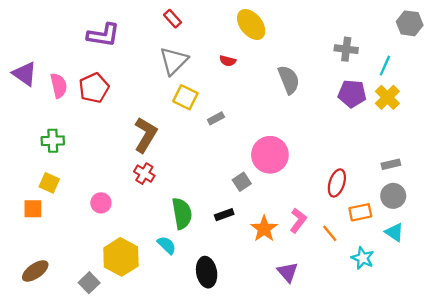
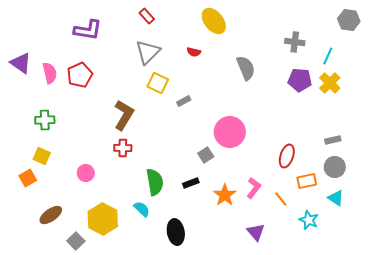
red cross: (144, 174) -> (123, 148), turned -30
orange square: (33, 209) -> (28, 178), turned -30
brown ellipse: (35, 271) -> (51, 215), moved
purple triangle: (288, 272) -> (256, 232), moved

